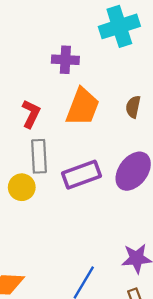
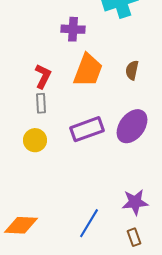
gray rectangle: (39, 156) -> (41, 103), moved, size x0.7

